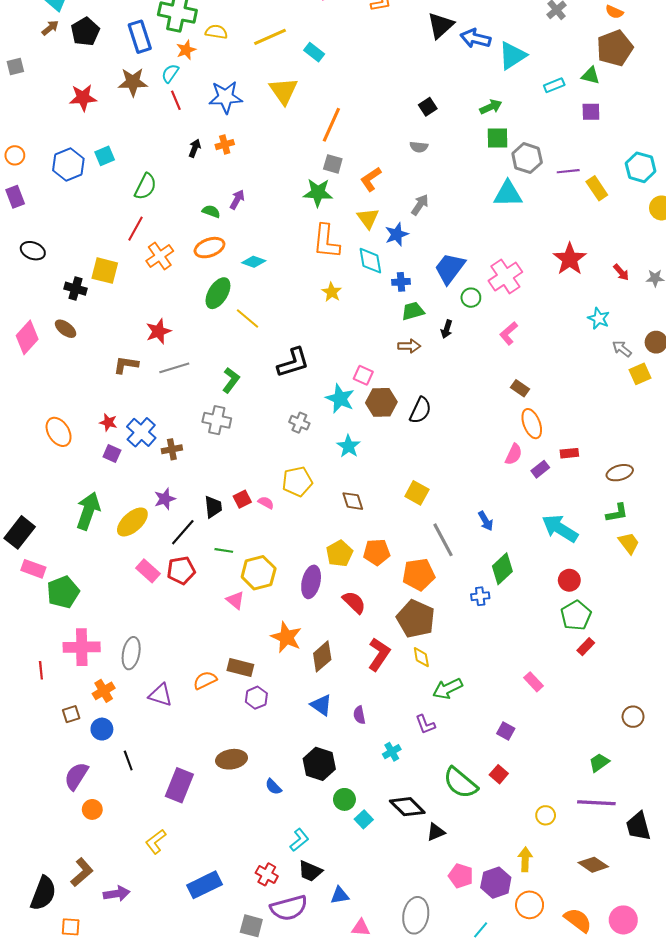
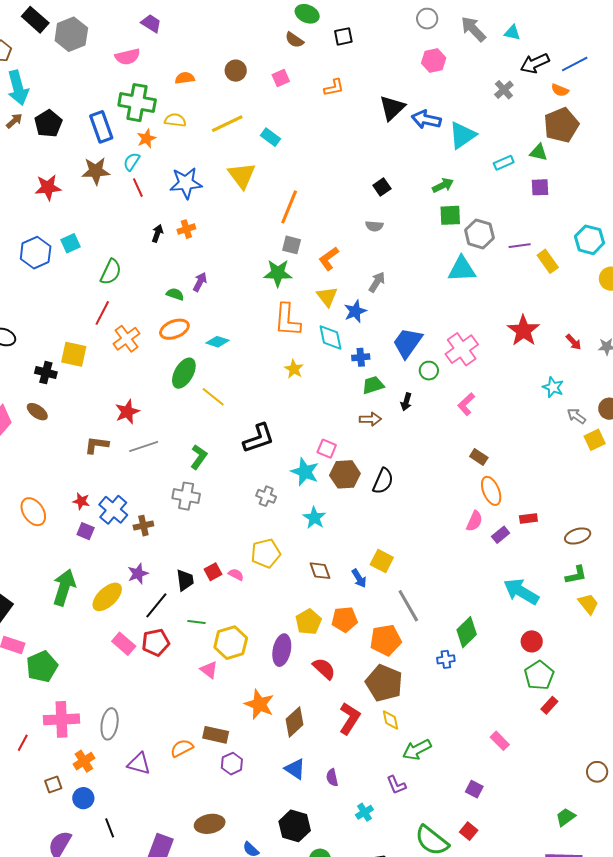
blue arrow: (486, 521) -> (359, 578), moved
red line: (41, 670) -> (23, 743), turned 36

